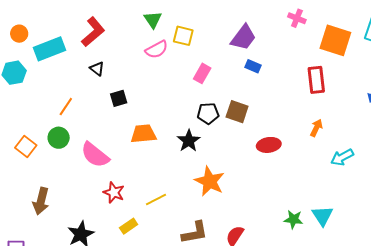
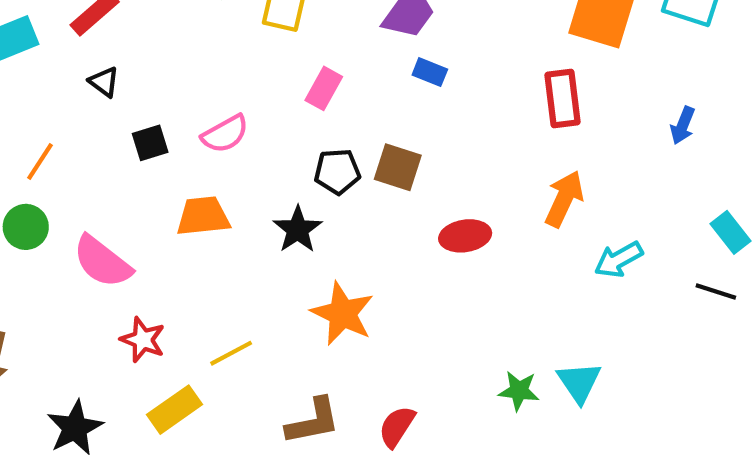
pink semicircle: (157, 49) -> (225, 134), moved
orange arrow: (316, 128) -> (564, 199), size x1.5
yellow rectangle: (129, 226) -> (175, 410), size x1.4

